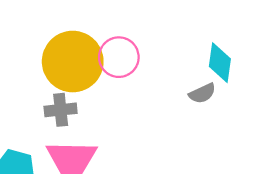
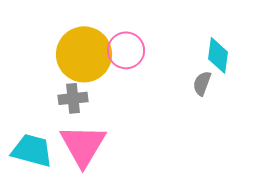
gray semicircle: (202, 93) -> (202, 83), turned 135

